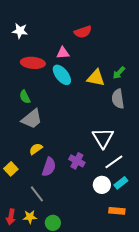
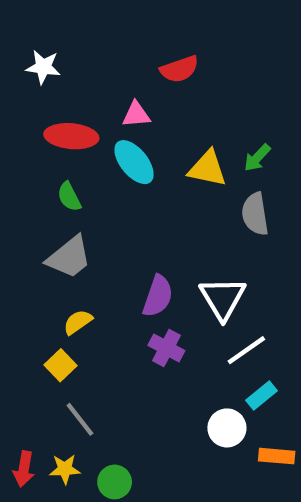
green semicircle: (25, 97) -> (69, 197), moved
purple semicircle: (49, 167) -> (158, 296), moved
yellow square: (11, 169) -> (61, 365), moved
white circle: (102, 185) -> (227, 428), moved
orange rectangle: (117, 211) -> (277, 456), moved

